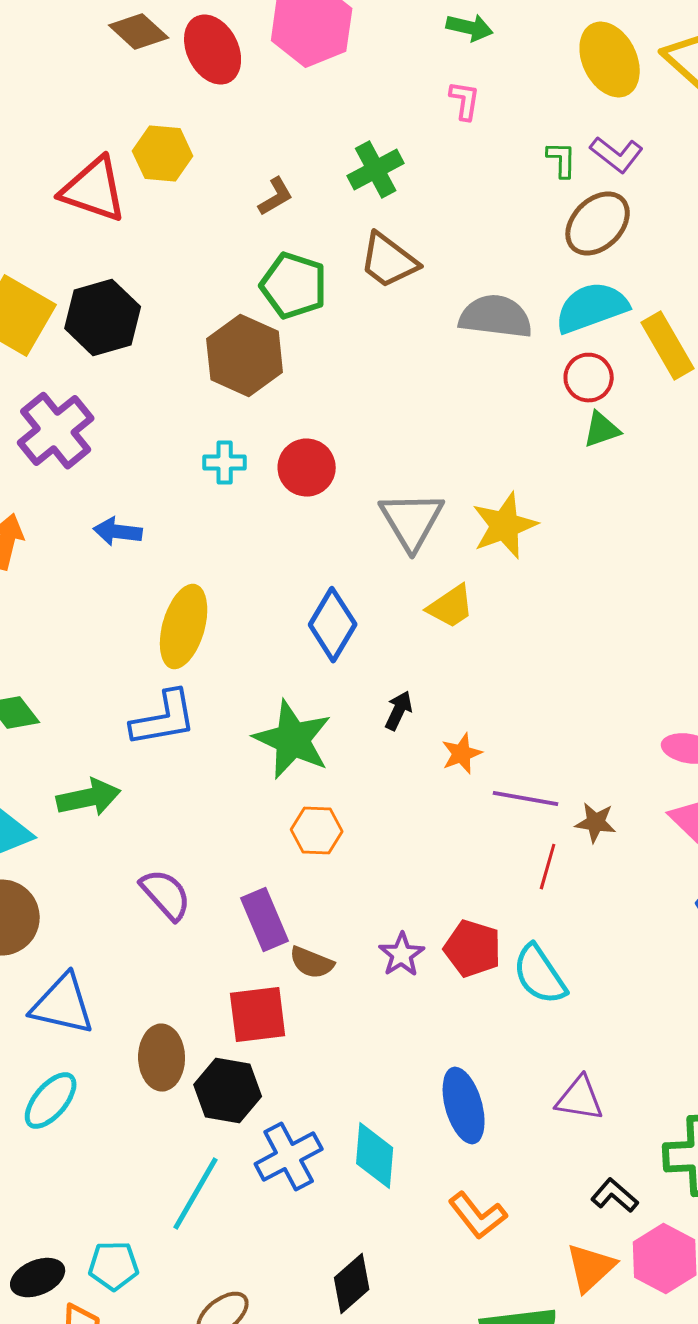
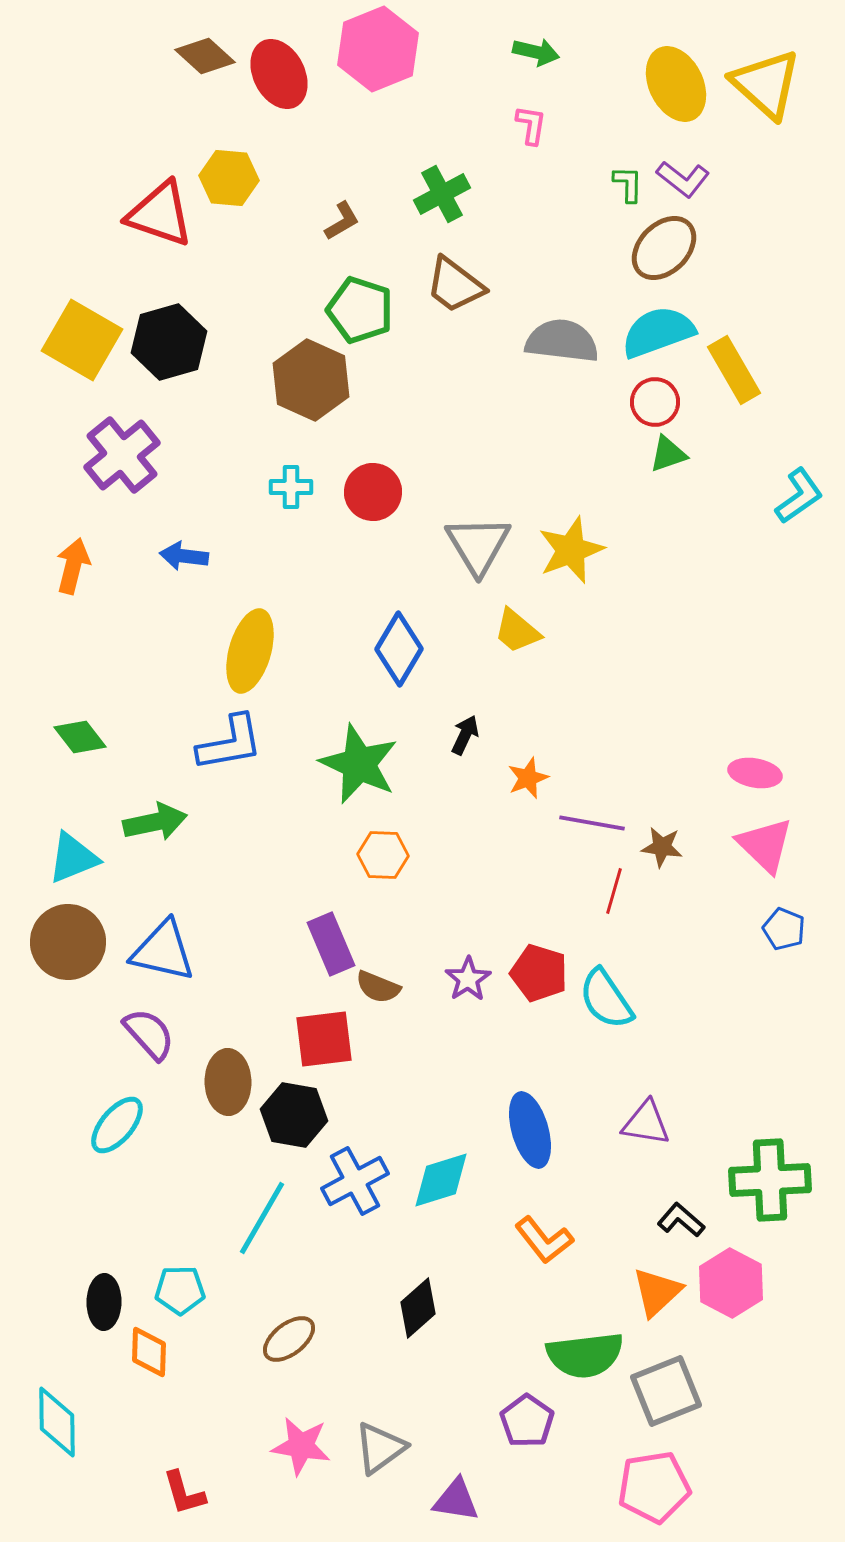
yellow trapezoid: (451, 607) -> (517, 631), turned 74
purple semicircle: (166, 895) -> (149, 1034), moved
blue triangle: (63, 1005) -> (163, 951), moved
cyan diamond: (375, 1156) -> (441, 1180), turned 68
black ellipse: (38, 1278) -> (104, 1302), turned -66

